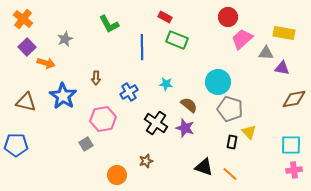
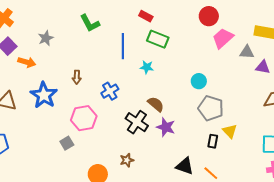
cyan circle: (218, 82) -> (199, 81), size x0.6
cyan star: (166, 84) -> (147, 67), moved
brown semicircle: (189, 105) -> (156, 104), moved

